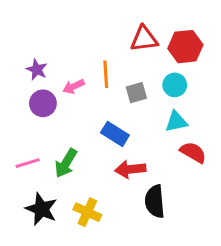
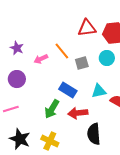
orange line: (106, 74) -> (62, 51), turned -36
purple circle: (43, 103) -> (17, 79), moved
cyan triangle: (176, 122) -> (99, 91), moved
green arrow: (66, 163) -> (52, 109), moved

